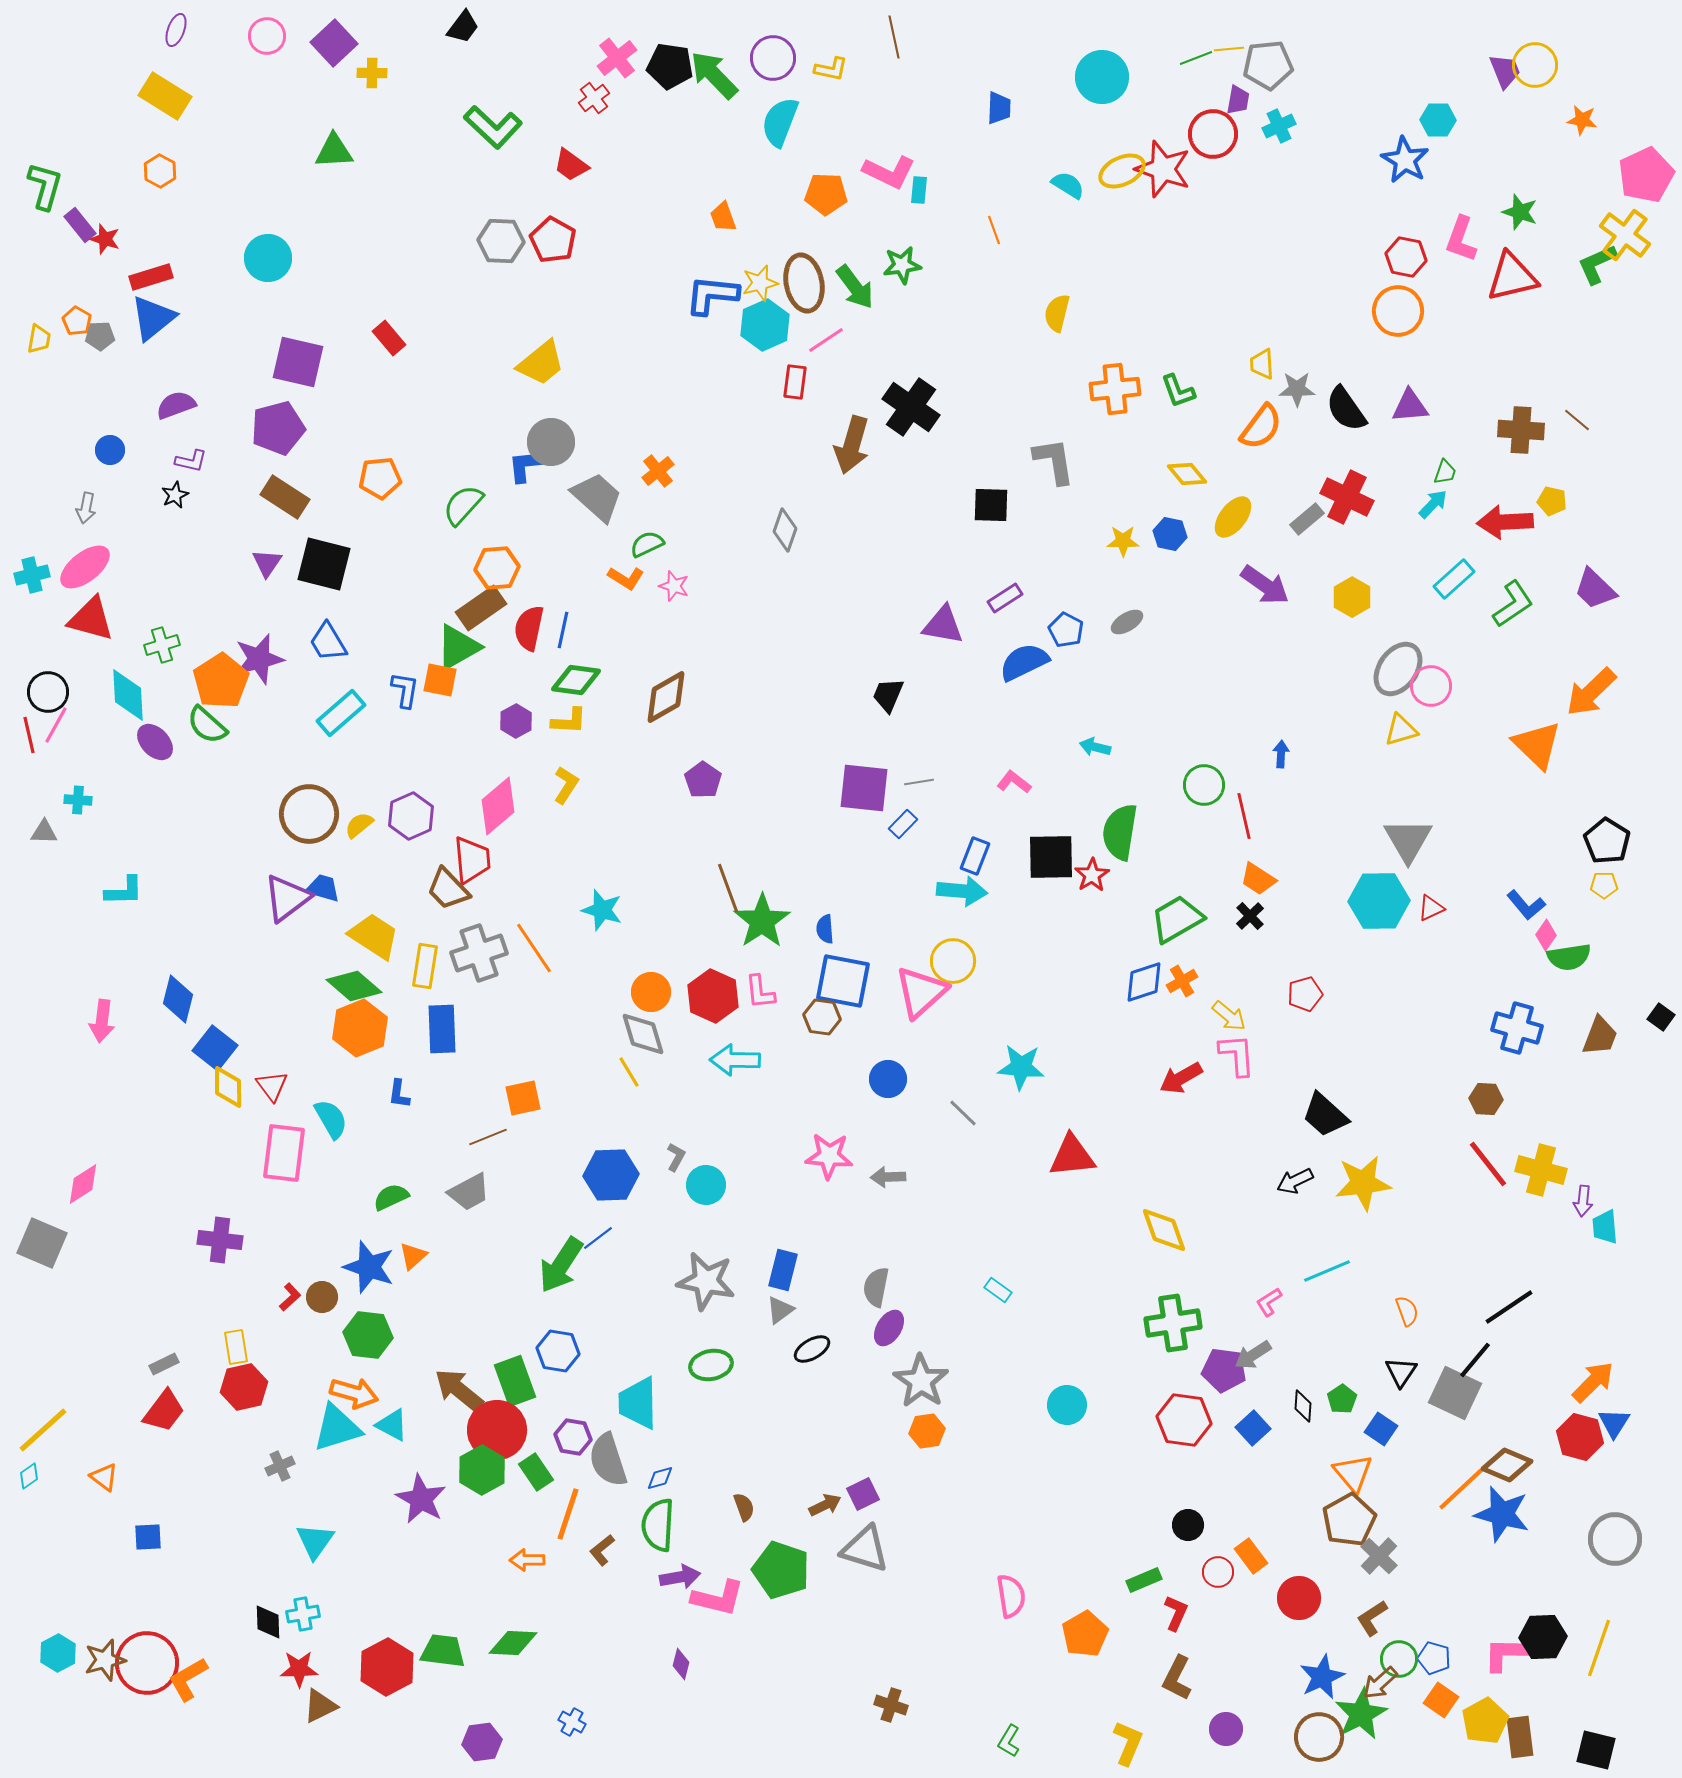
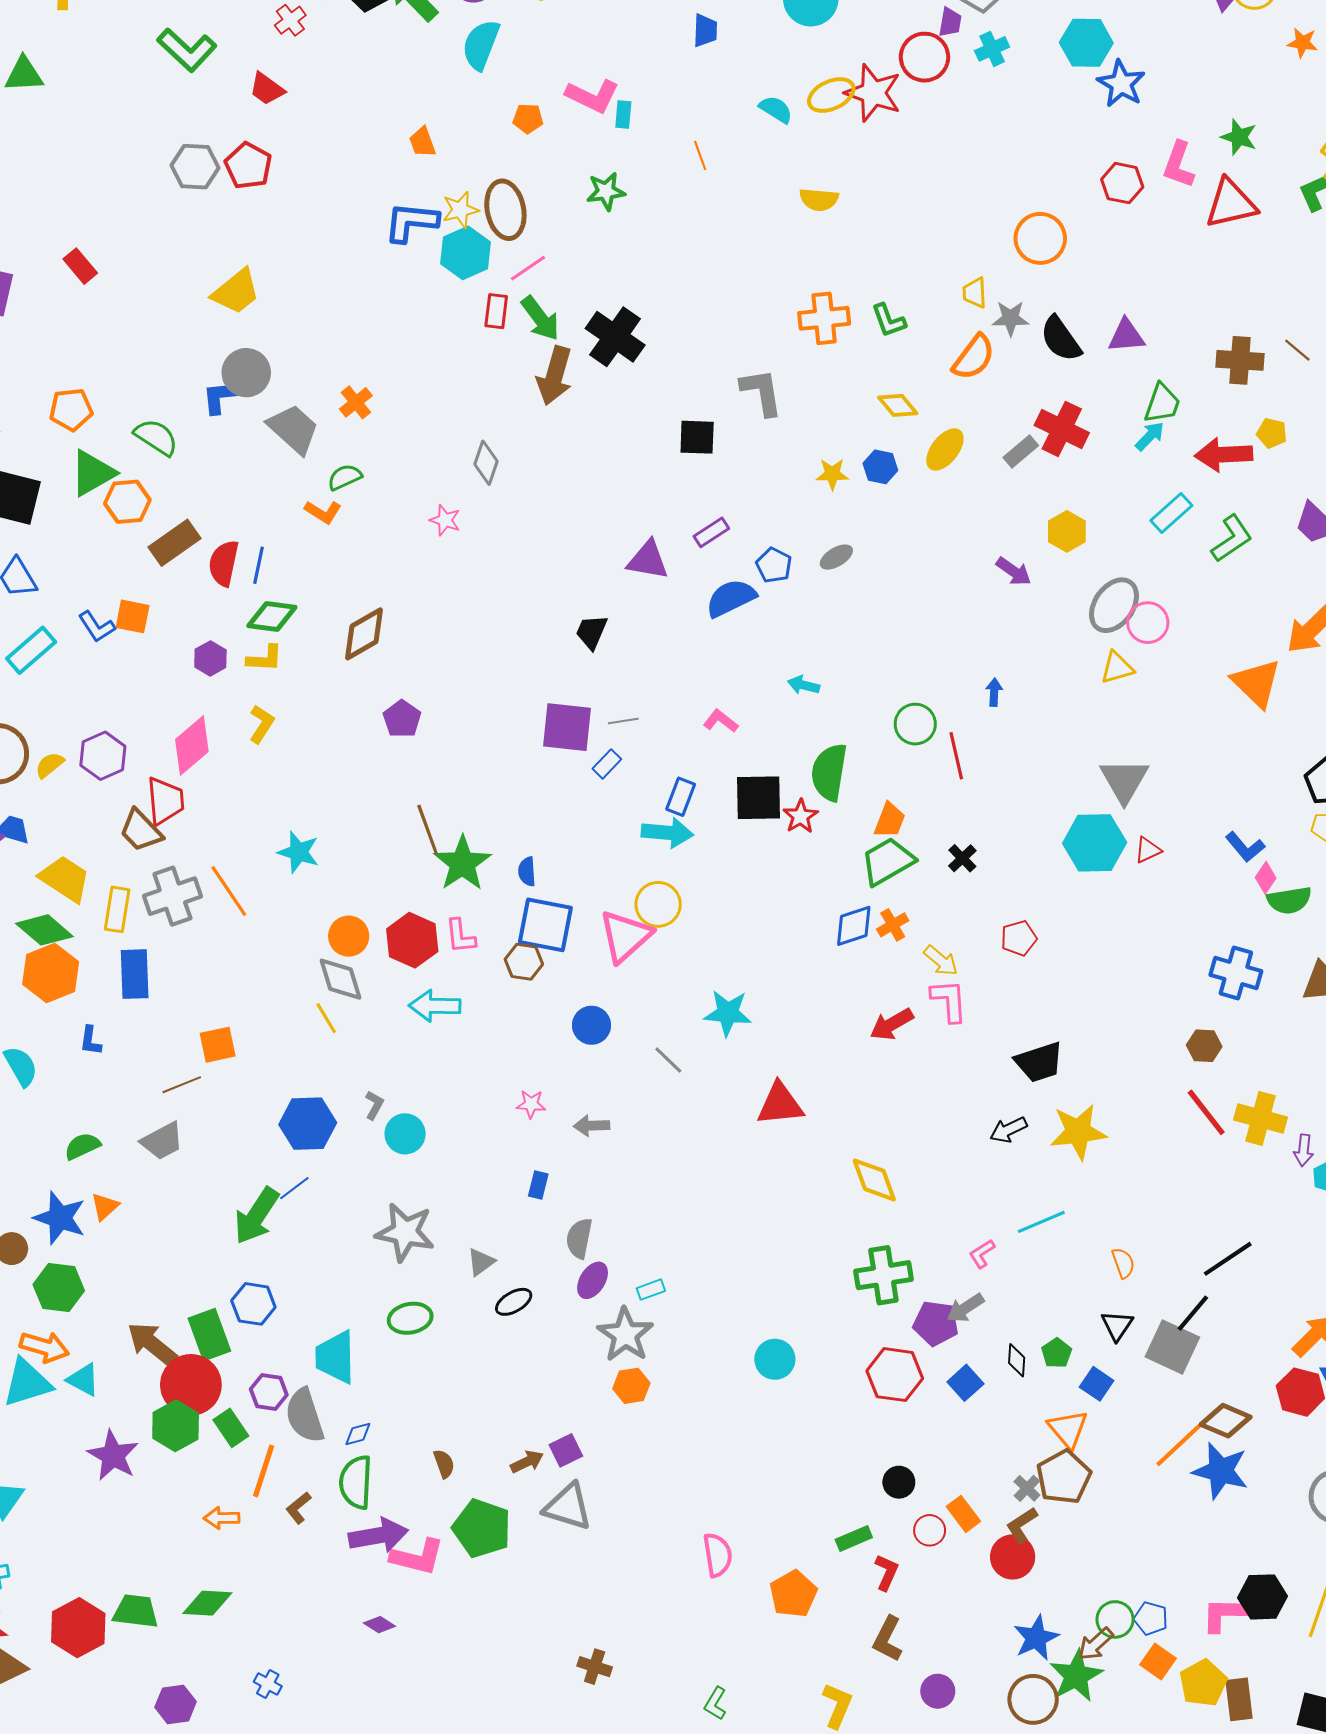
cyan hexagon: (1438, 120) -> (1086, 43), moved, size x1.4
orange pentagon: (826, 194) -> (528, 119), size x0.7
green arrow: (855, 287) -> (540, 318), moved
orange circle: (1398, 311) -> (1040, 238), moved
yellow semicircle: (1057, 313) -> (819, 199), moved, turned -99
green trapezoid: (1445, 472) -> (1162, 403), size x1.6
green semicircle: (463, 505) -> (156, 437), turned 81
orange hexagon: (497, 568) -> (127, 502), moved
purple arrow: (1265, 585) -> (1014, 571), moved, size x0.7
pink star: (674, 586) -> (445, 520), moved
green triangle: (458, 647) -> (93, 473), moved
blue L-shape: (405, 690) -> (97, 627), turned 138
orange trapezoid: (1258, 879) -> (890, 820), moved, turned -102
black trapezoid: (1325, 1115) -> (1039, 1062), turned -60
pink star: (829, 1156) -> (531, 1104), size x0.6
blue rectangle: (783, 1270) -> (538, 1185), moved, size x0.7
cyan rectangle: (998, 1290) -> (651, 1290), moved, turned -56
gray cross: (1379, 1556) -> (1027, 1488), moved, size x0.7
purple arrow: (680, 1577) -> (378, 1535), size x1.4
brown L-shape: (1372, 1618) -> (1022, 1525), moved
purple diamond: (681, 1664) -> (379, 1625), turned -72

